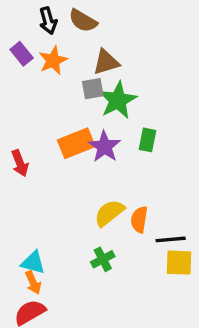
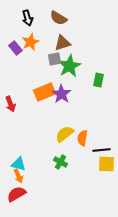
brown semicircle: (83, 21) -> (58, 18), moved
purple rectangle: (22, 54) -> (15, 48), moved
green rectangle: (147, 140) -> (98, 80), moved
green cross: (103, 259) -> (60, 162), turned -32

